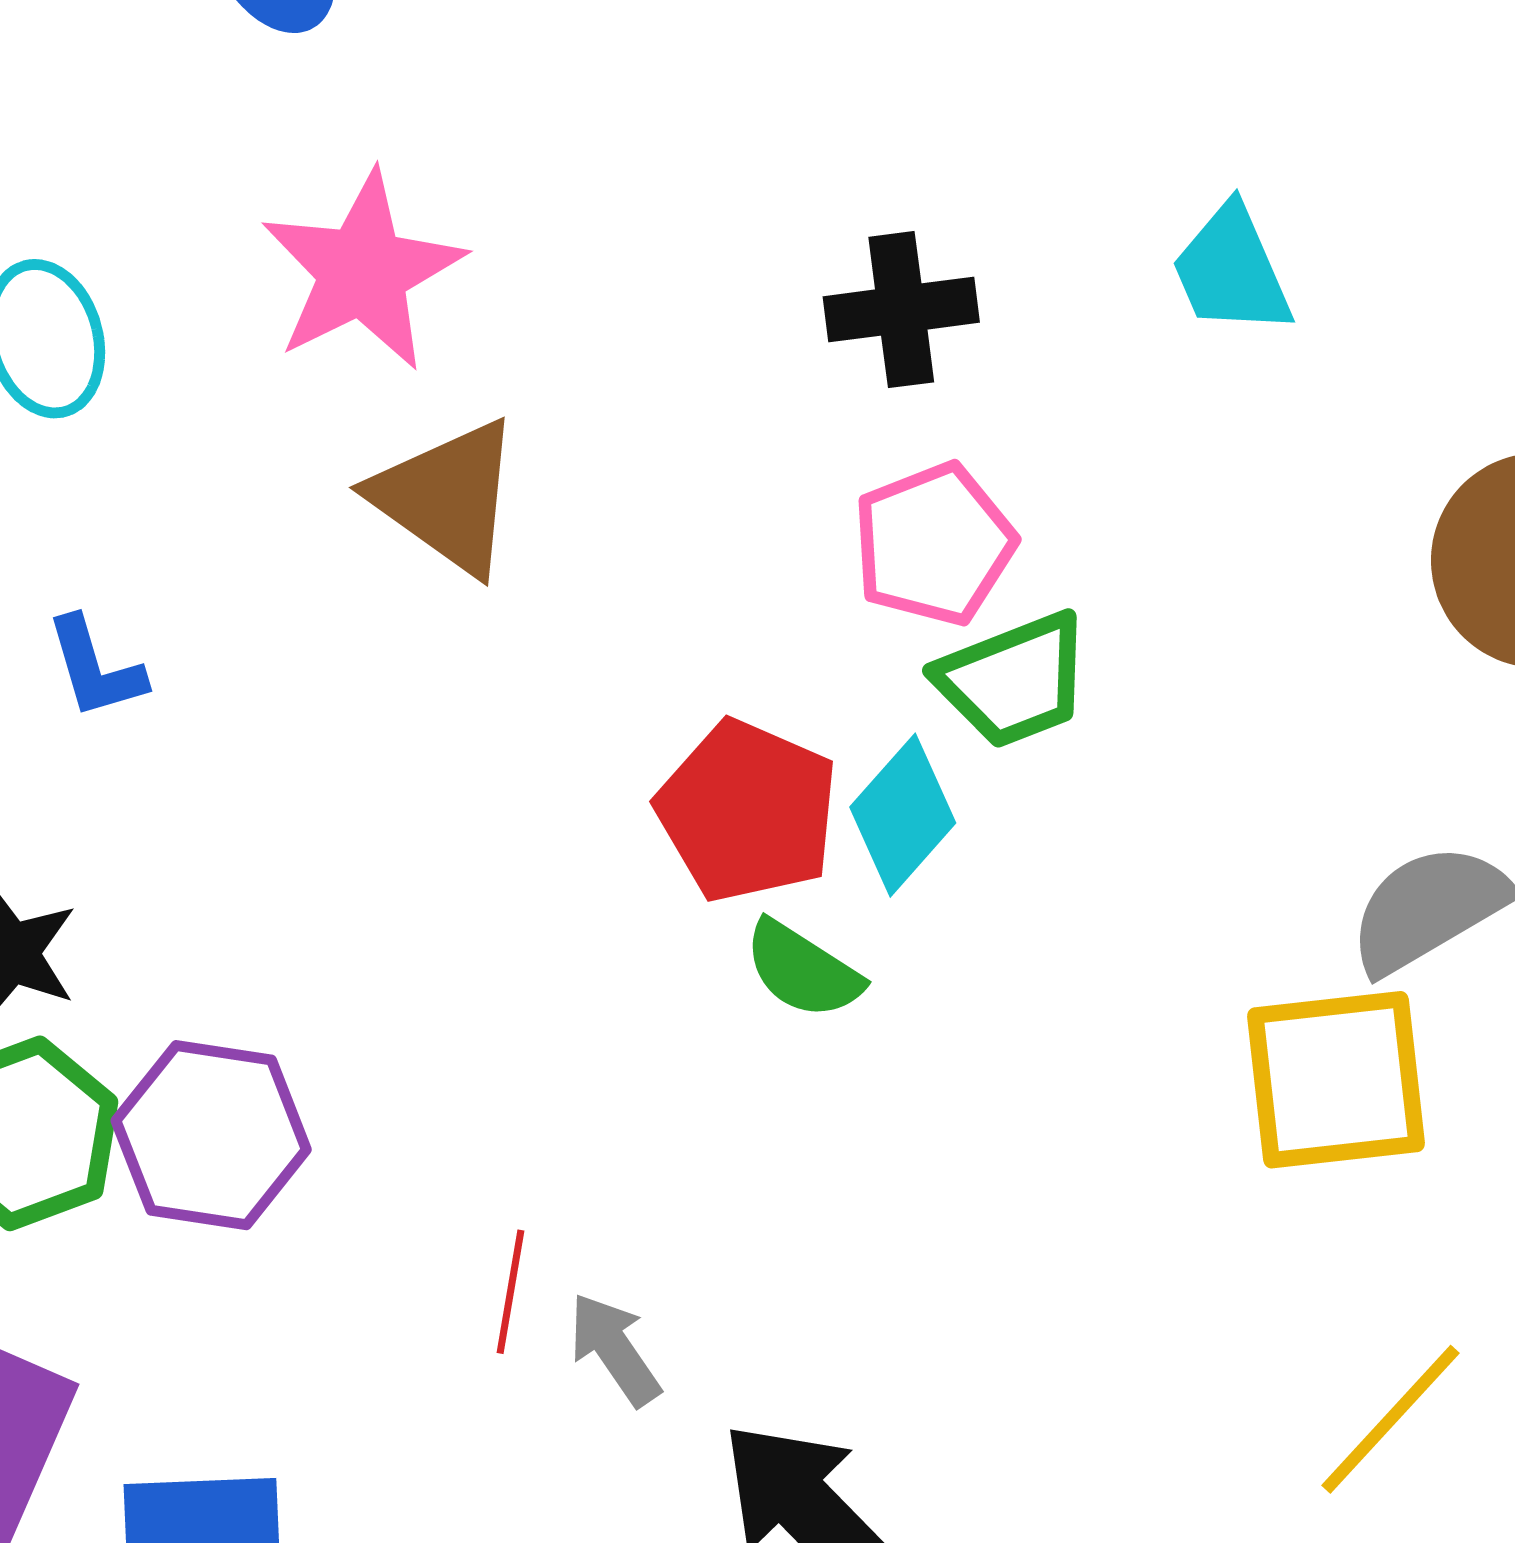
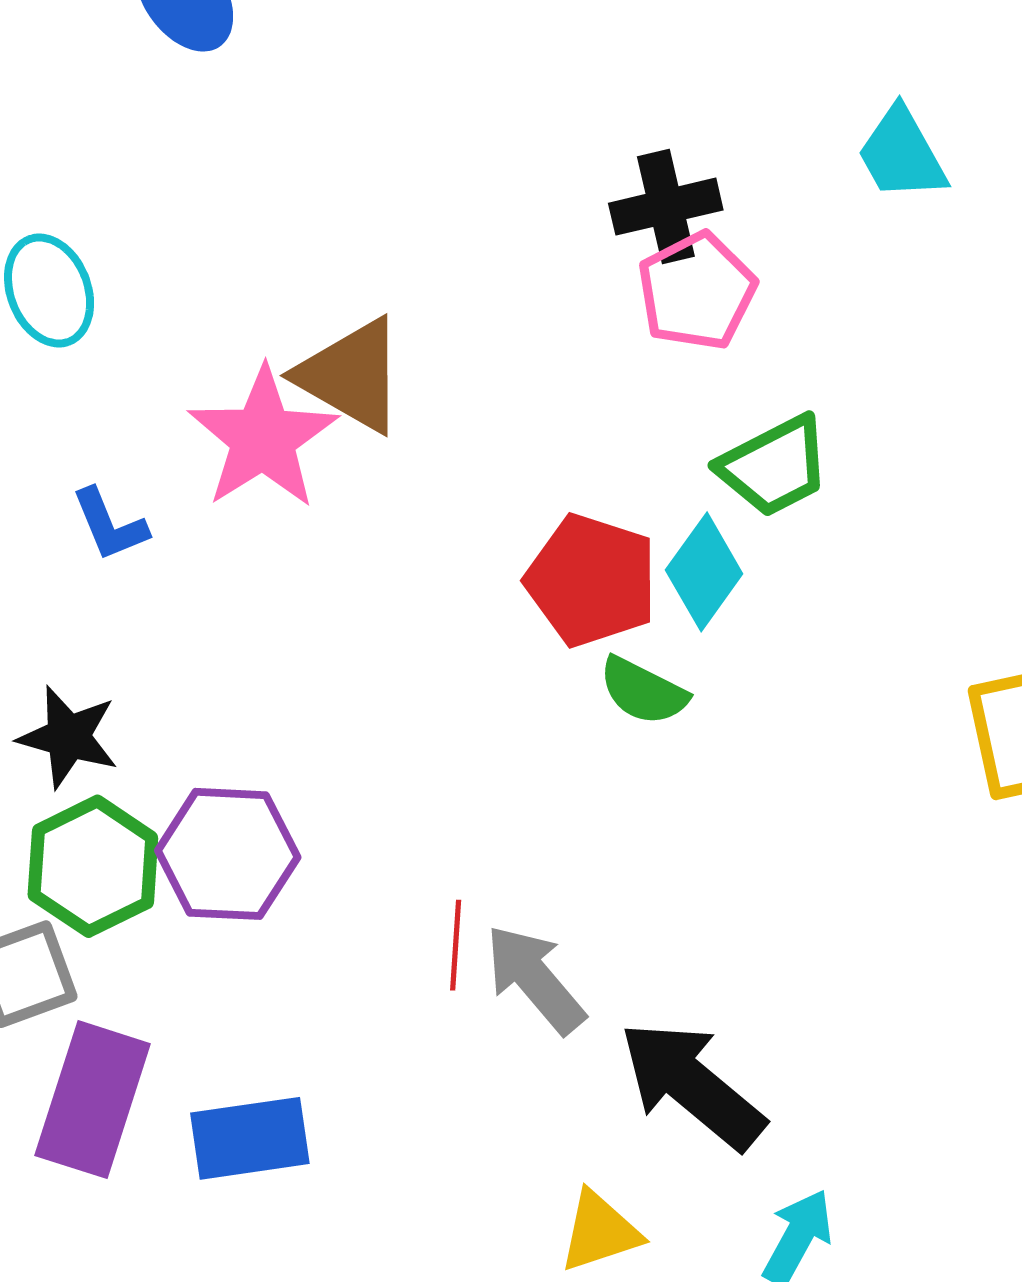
pink star: (363, 271) -> (263, 438), moved
pink pentagon: (934, 544) -> (697, 291), moved
gray arrow: (615, 1349) -> (535, 979), size x1.4

